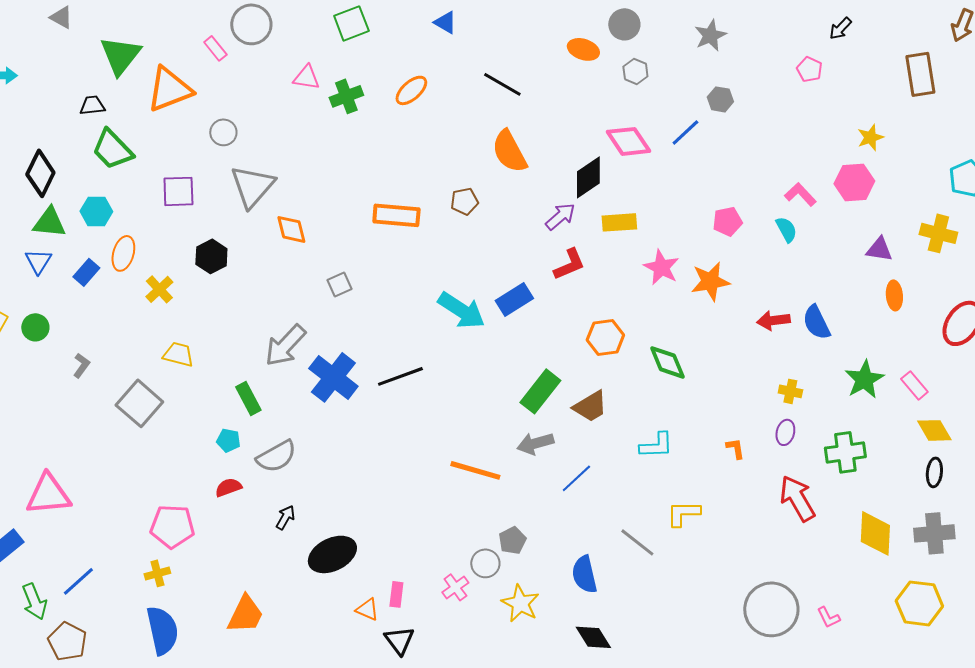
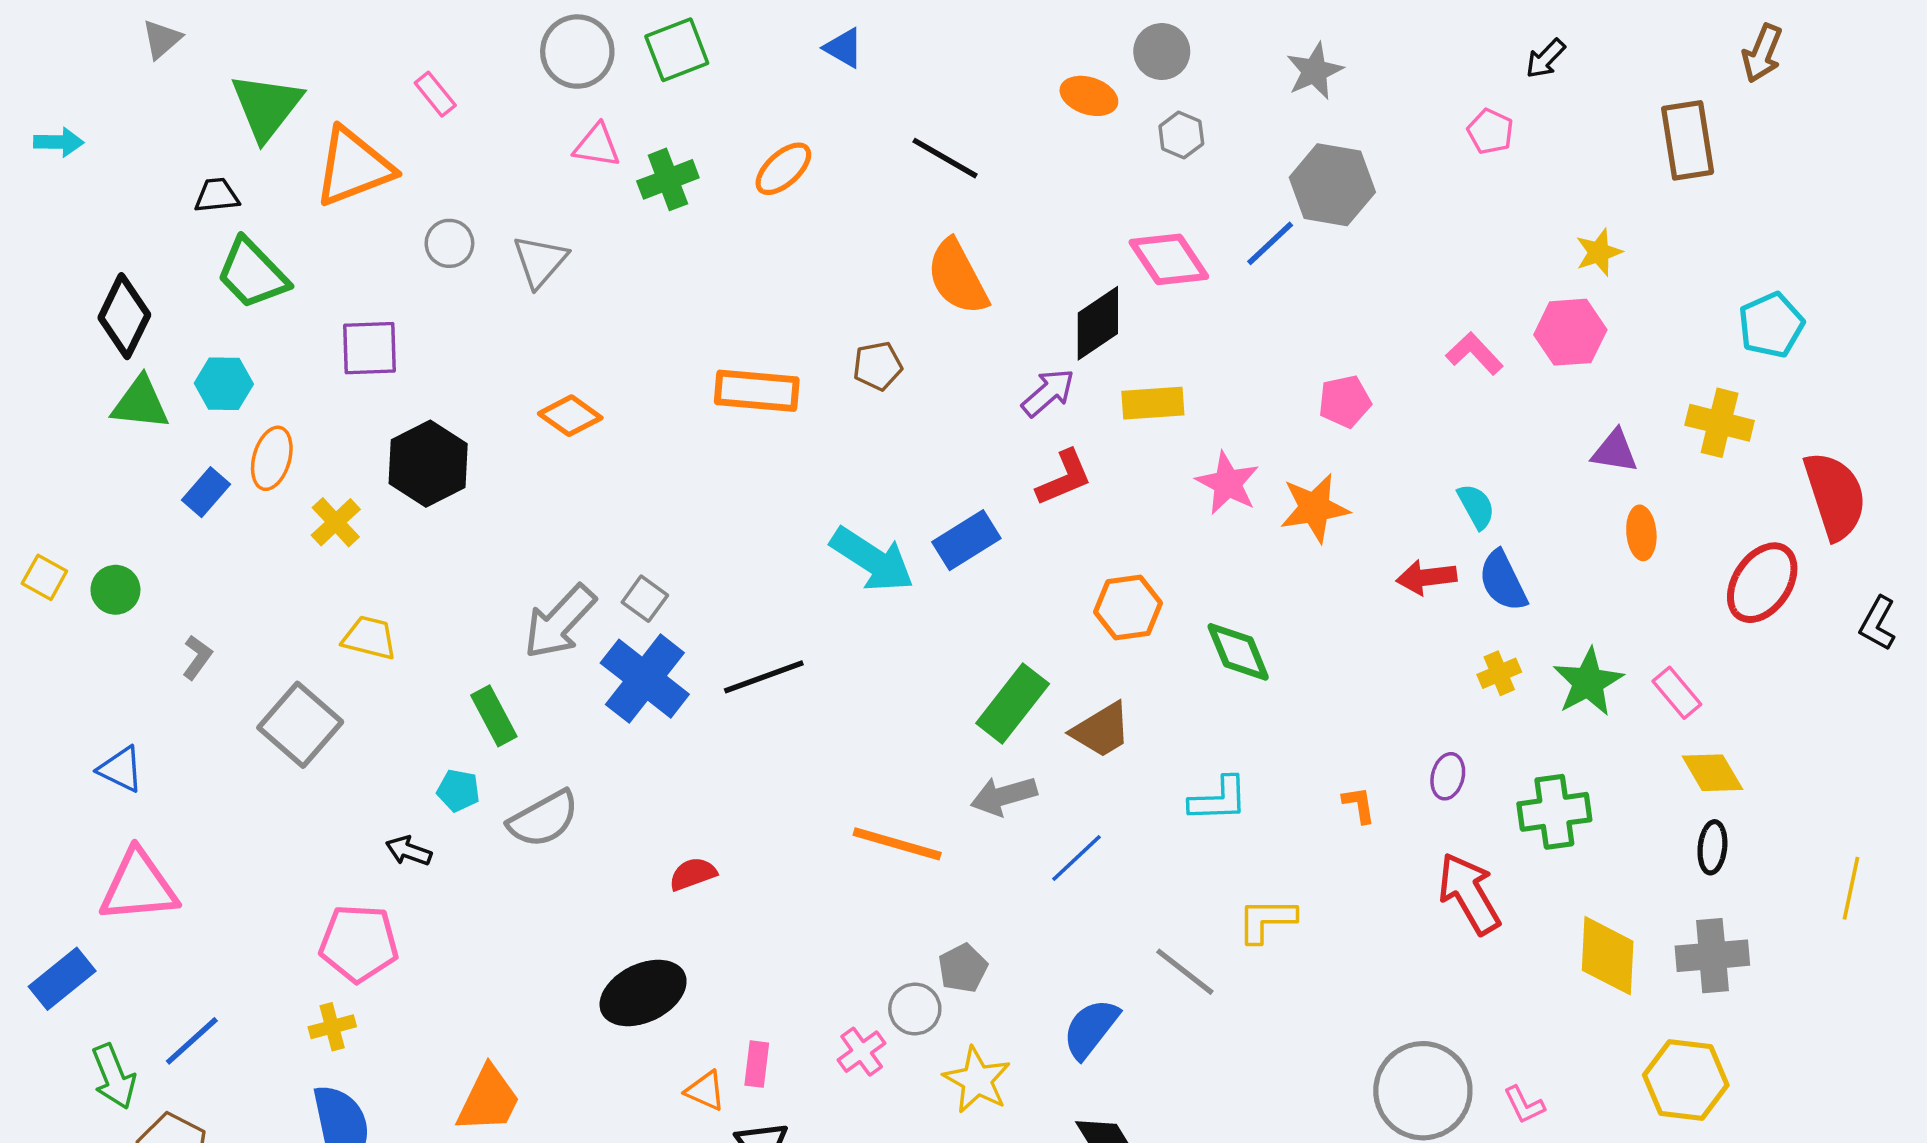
gray triangle: (61, 17) -> (162, 39), turned 50
gray circle: (251, 24) -> (577, 52), moved
gray hexagon: (720, 99) -> (1332, 185), size x1.8
gray triangle: (252, 186) -> (540, 261), moved, size x0.7
orange diamond: (291, 229) -> (570, 416), turned -40
cyan semicircle: (786, 229) -> (1476, 506), moved
black hexagon: (211, 256) -> (428, 464), size x1.4
blue triangle: (38, 261) -> (121, 769), moved, turned -36
gray square: (339, 284) -> (645, 599), moved, turned -30
yellow cross: (790, 391) -> (1499, 673), moved, turned -35
red semicircle: (228, 487) -> (693, 874), moved
black arrow: (285, 517) -> (409, 851), moved, turned -100
blue semicircle: (584, 574) -> (1091, 1029), turned 51

